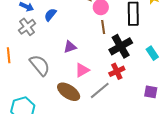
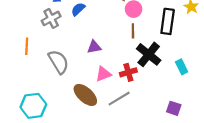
black cross: (121, 46) -> (149, 54), turned -30
red cross: (117, 71) -> (128, 72), moved

